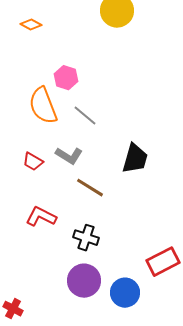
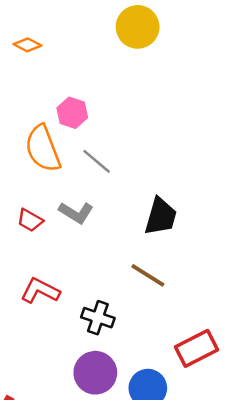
brown line: (90, 188) -> (148, 275), moved

